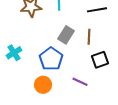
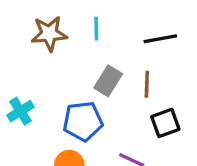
blue pentagon: (51, 59) -> (83, 121), turned 30

